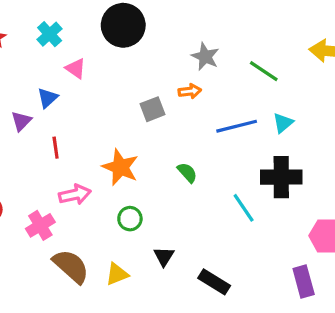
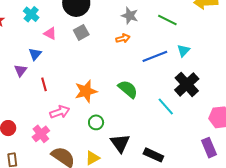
gray square: (153, 109) -> (81, 32), moved
orange star: (120, 167) -> (86, 91), turned -30
green semicircle: (187, 173) -> (128, 89), size x1.5
black cross: (281, 177) -> (187, 84), turned -35
black triangle: (164, 256) -> (120, 143), size x1.5

